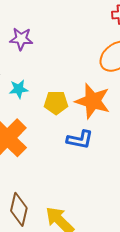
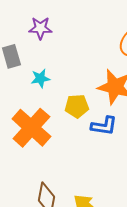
yellow pentagon: (56, 103) -> (77, 106), moved

